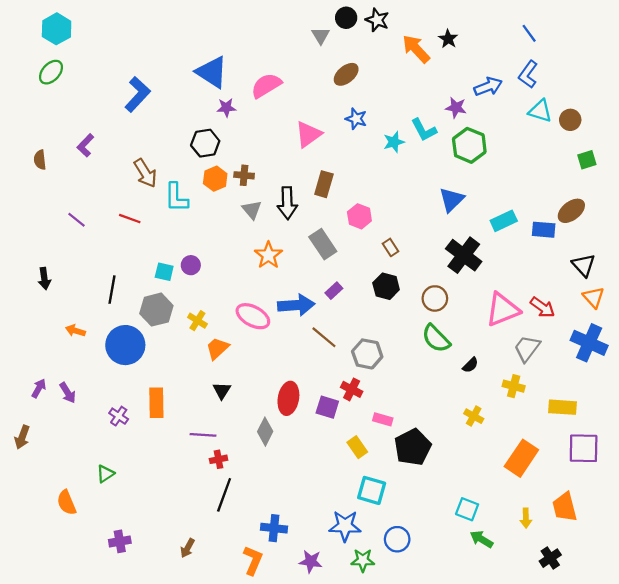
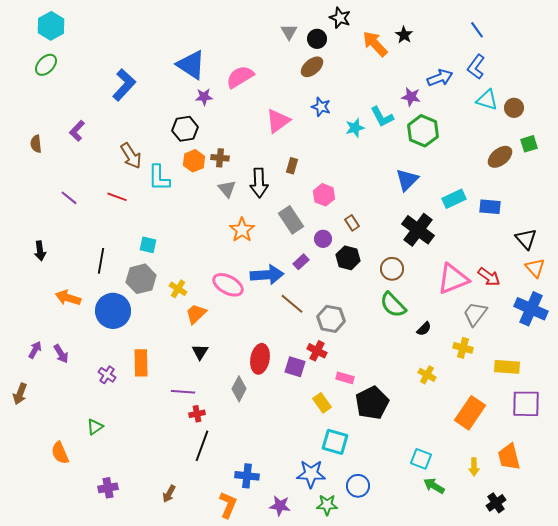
black circle: (346, 18) -> (317, 39), moved
brown rectangle: (324, 184) -> (292, 166), size x0.7
brown ellipse: (571, 211) -> (500, 157), moved
purple circle: (191, 265) -> (323, 239), moved
orange arrow: (75, 331) -> (68, 298), size x1.4

